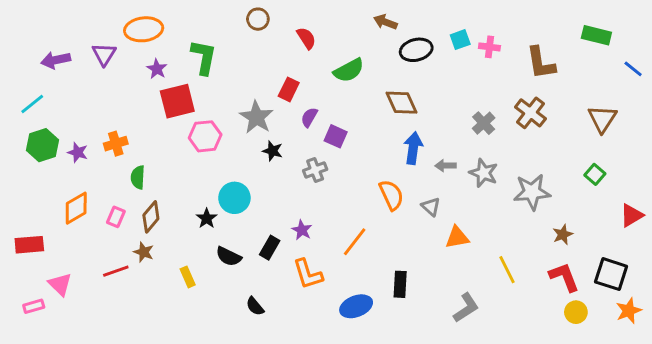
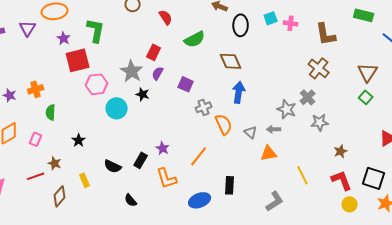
black ellipse: (416, 50) -> (241, 25), turned -75
purple semicircle: (309, 117) -> (158, 73), moved
gray cross: (484, 123) -> (308, 97), moved
gray arrow: (445, 166) -> (274, 129), moved
gray cross: (315, 170) -> (204, 107), moved
green square: (595, 174) -> (366, 97), moved
gray star: (532, 192) -> (320, 122), size x0.7
cyan circle: (234, 198) -> (117, 108), moved
brown diamond: (151, 217) -> (60, 196), moved
black star: (207, 218) -> (79, 140), moved

